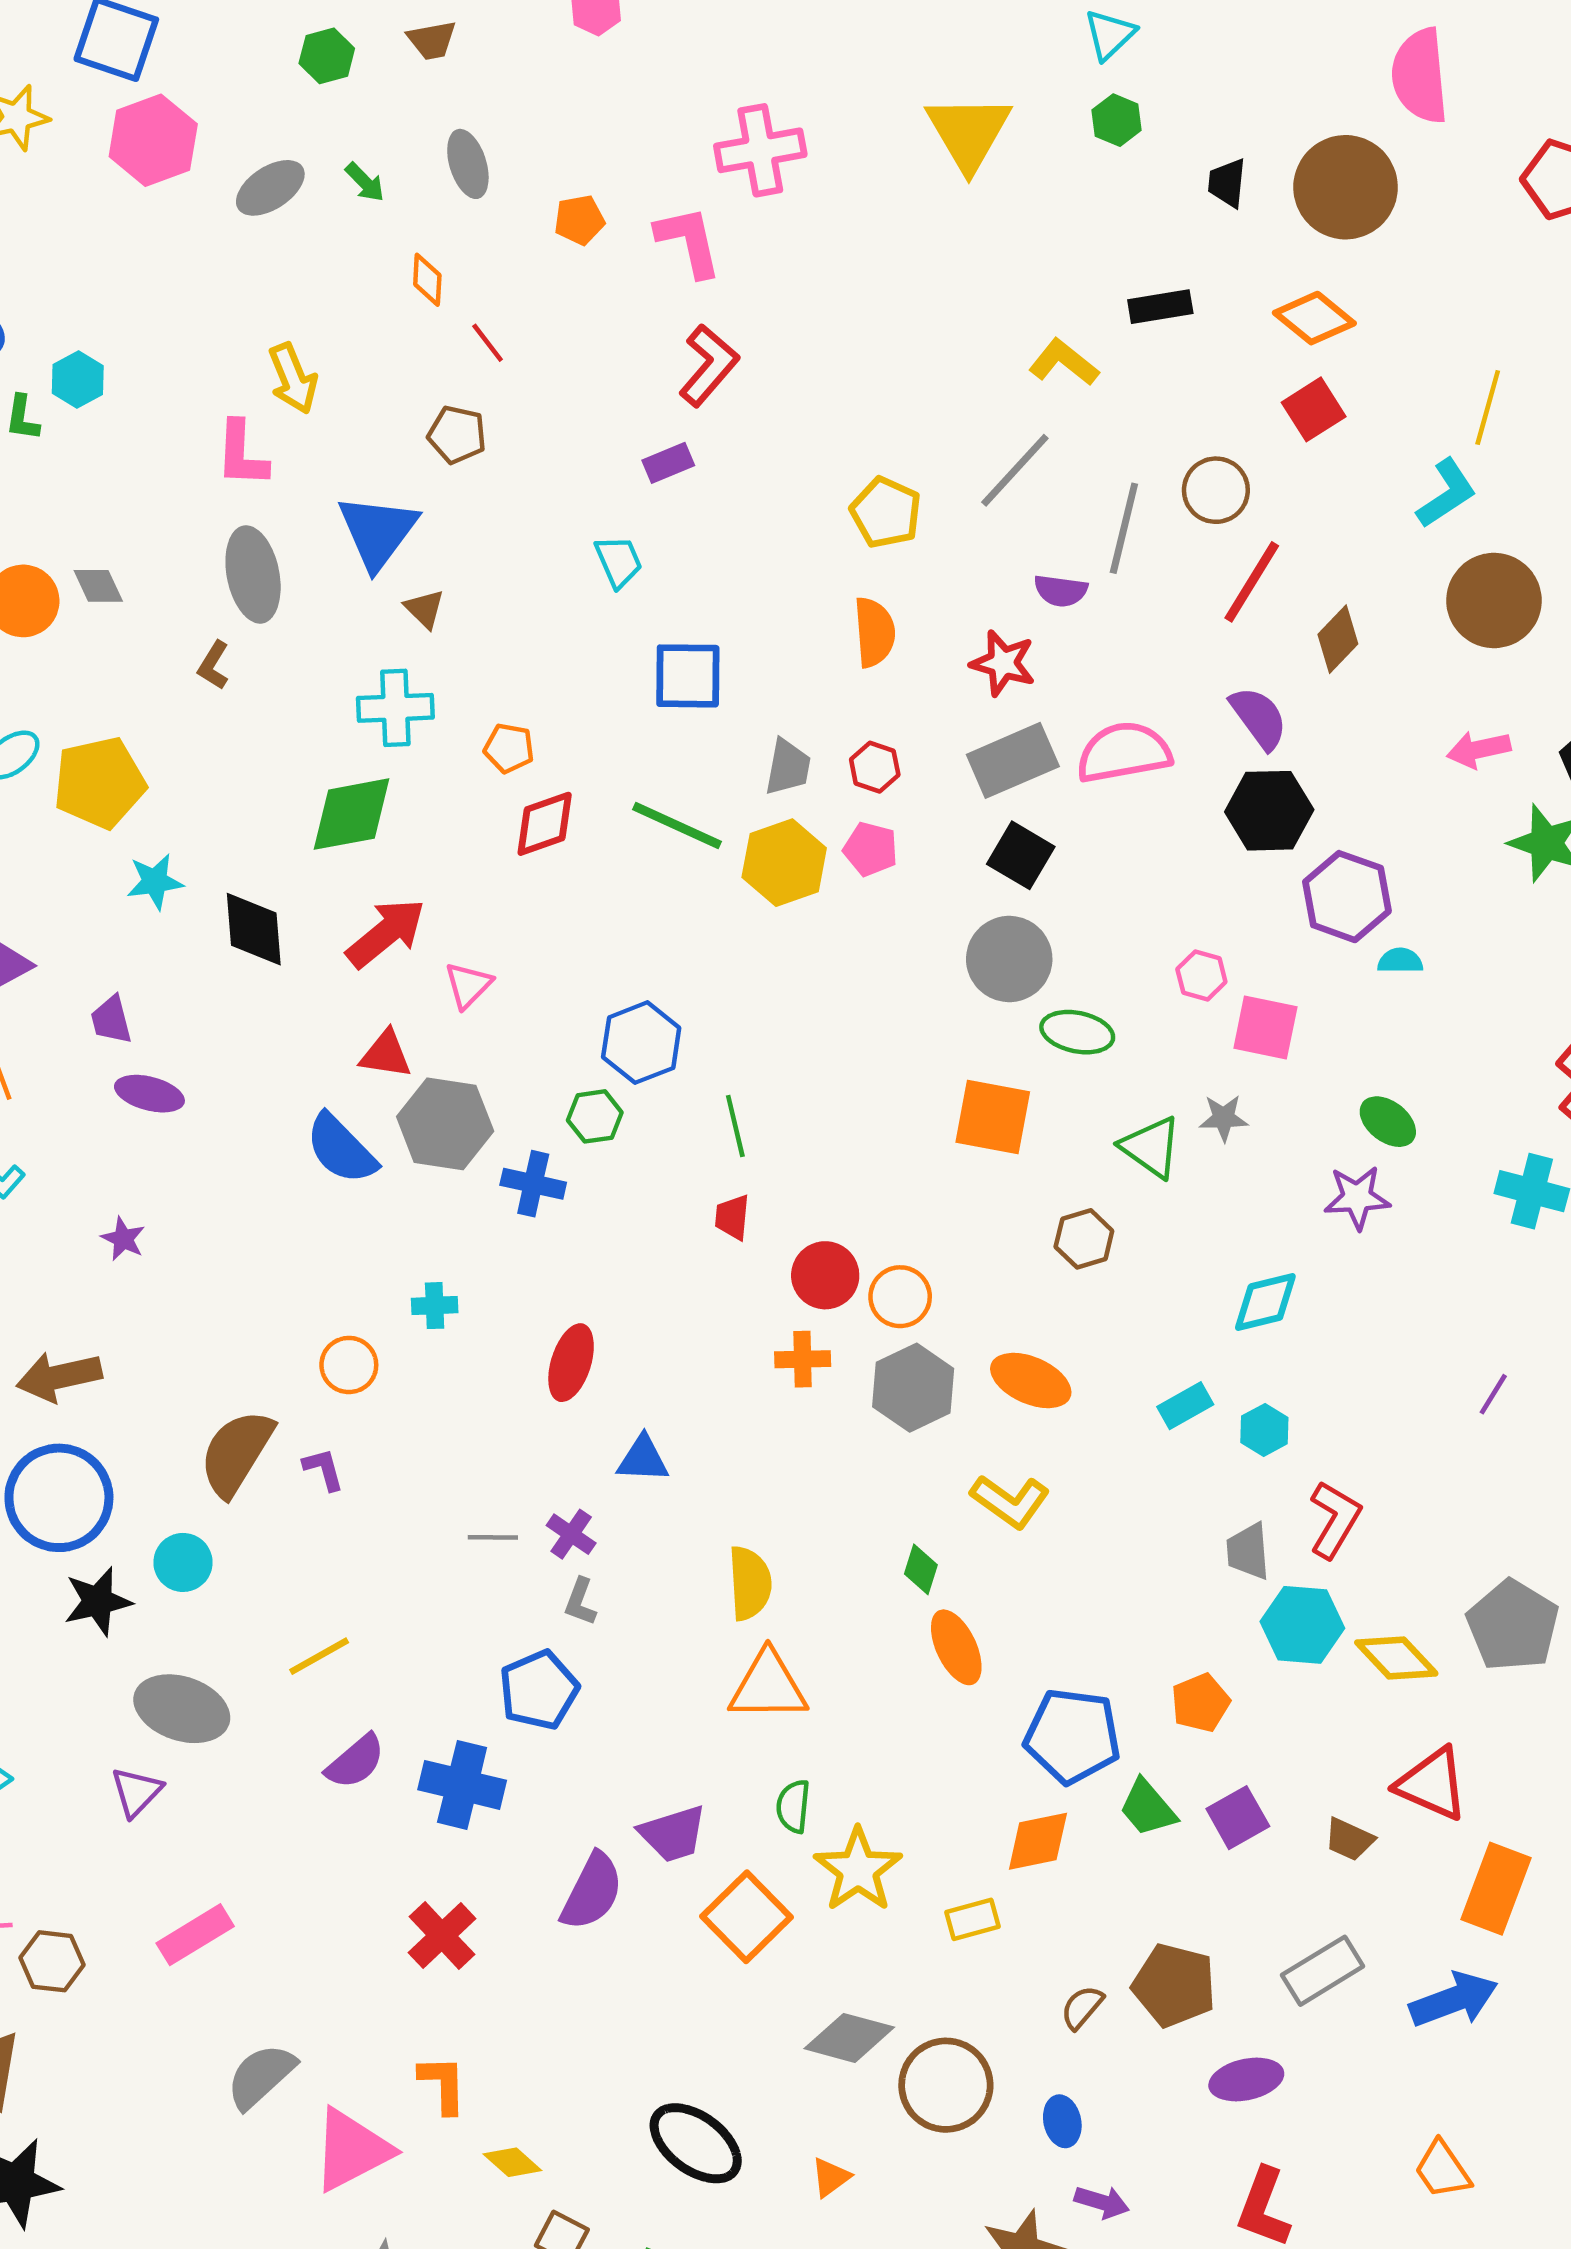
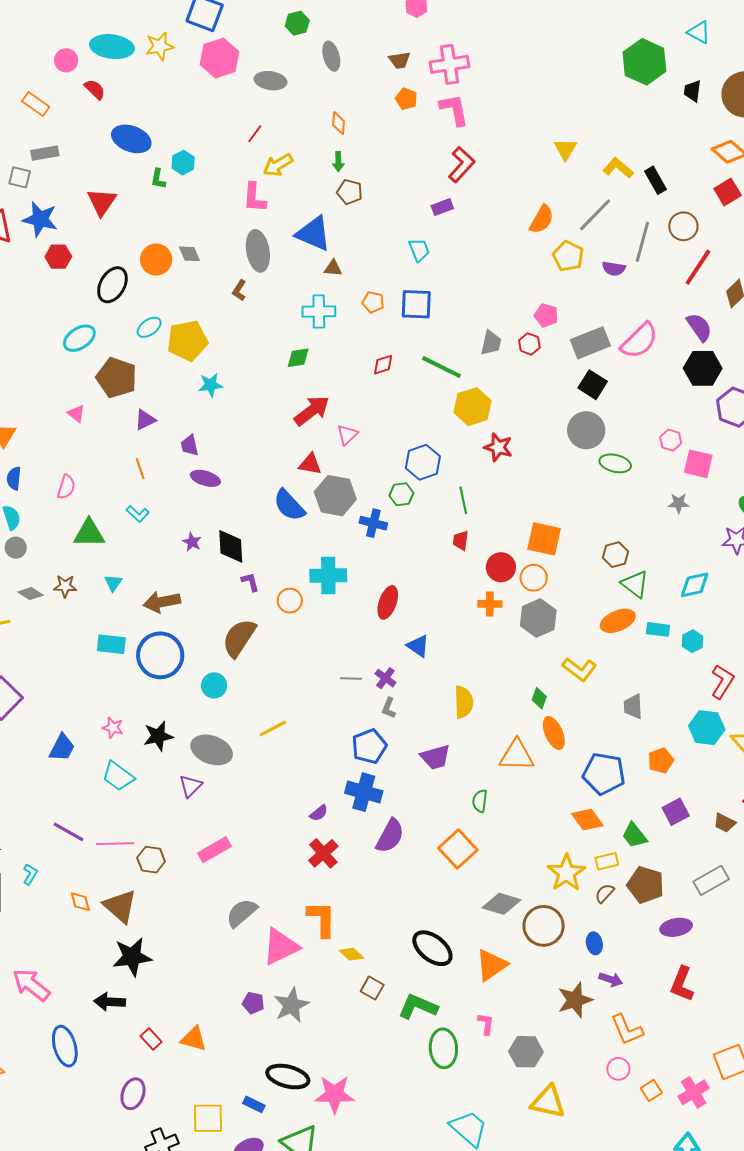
cyan triangle: (1110, 35) -> (699, 32), moved, turned -50
brown trapezoid: (432, 40) -> (400, 60), moved
green hexagon: (1117, 120) -> (644, 62), size x2.0
yellow triangle: (969, 132) -> (565, 149), moved, size x0.6
pink cross: (760, 150) -> (450, 64), moved
gray ellipse: (468, 164) -> (331, 56), moved
green arrow: (365, 182) -> (338, 162), moved, turned 42
gray ellipse: (270, 188) -> (271, 81), turned 40
orange pentagon: (579, 220) -> (406, 99), turned 30
black rectangle: (1160, 307) -> (656, 180), moved, turned 68
red line: (488, 343) -> (255, 134), moved, turned 72
yellow arrow: (293, 378) -> (278, 165), turned 80
yellow pentagon: (886, 512) -> (568, 256), moved
blue triangle: (378, 532) -> (313, 234), turned -45
brown triangle: (425, 609) -> (333, 268), turned -42
orange semicircle: (874, 632) -> (542, 219), moved, turned 32
red star: (1003, 663) -> (498, 447), moved
blue square: (688, 676) -> (416, 304), moved
orange pentagon: (509, 748) -> (373, 302), moved
pink semicircle: (1124, 752) -> (639, 341), turned 144
green diamond: (351, 814) -> (298, 358), size x0.6
red diamond: (545, 824) -> (383, 365), size x0.7
pink pentagon: (871, 849) -> (546, 315), moved
yellow hexagon: (784, 863) -> (473, 407), moved
black diamond: (254, 929) -> (231, 546), moved
orange square: (993, 1117) -> (544, 539), moved
green triangle: (1151, 1147) -> (635, 584), moved
cyan cross: (435, 1306) -> (328, 575), size x1.8
orange ellipse: (1031, 1380) -> (618, 621), moved, turned -48
cyan rectangle: (1185, 1406) -> (658, 629), turned 35
blue triangle: (643, 1459) -> (418, 646), turned 30
purple L-shape: (324, 1469) -> (250, 582), moved
gray trapezoid: (1248, 1551) -> (633, 706), moved
black star: (98, 1601) -> (158, 736), moved
orange triangle: (768, 1686) -> (517, 755), moved
purple semicircle: (355, 1762) -> (319, 813), moved, size x0.7
blue cross: (462, 1785) -> (364, 792), moved
green trapezoid: (1148, 1808) -> (634, 835), moved
purple trapezoid: (673, 1834) -> (435, 757), moved
orange diamond: (1038, 1841) -> (587, 820), turned 64
yellow star: (858, 1870) -> (566, 873), moved
yellow rectangle: (973, 1919) -> (607, 861), moved
orange L-shape: (443, 2084) -> (322, 919), size x1.4
orange triangle: (831, 2177) -> (492, 965), size x1.8

